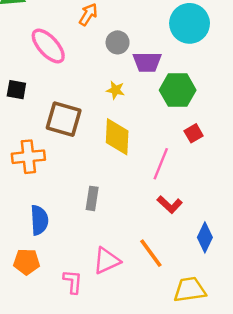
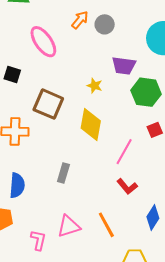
gray circle: (118, 42) -> (105, 24), moved

